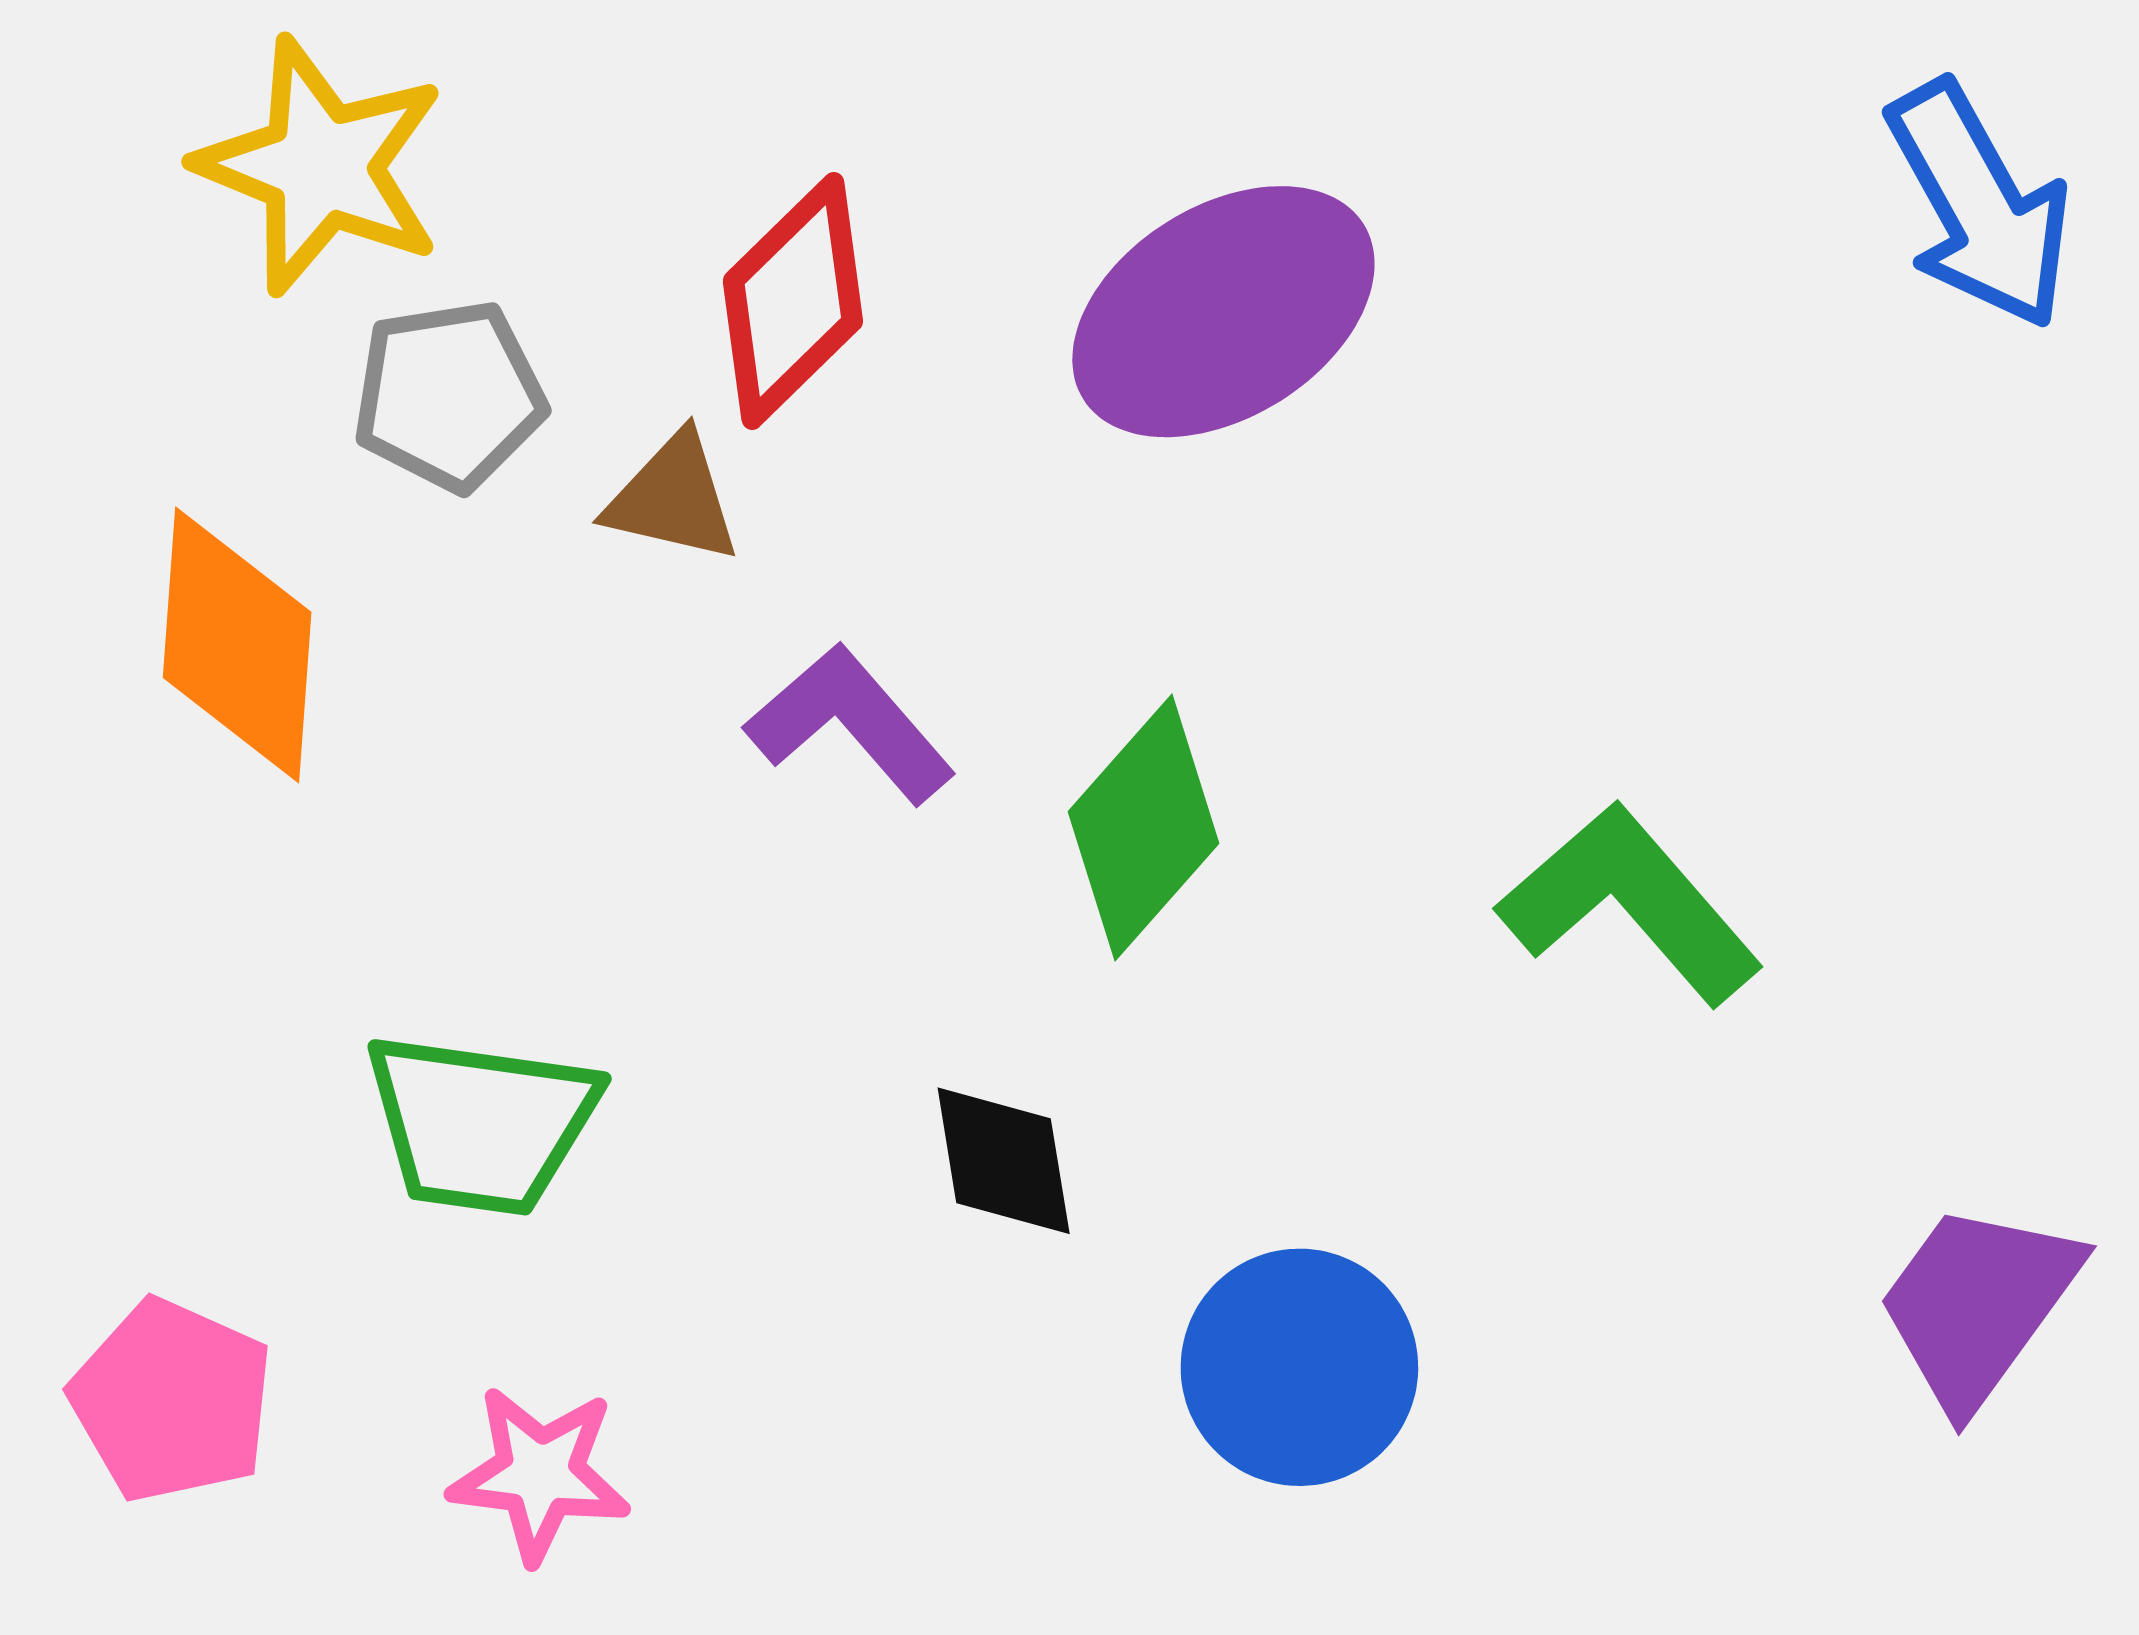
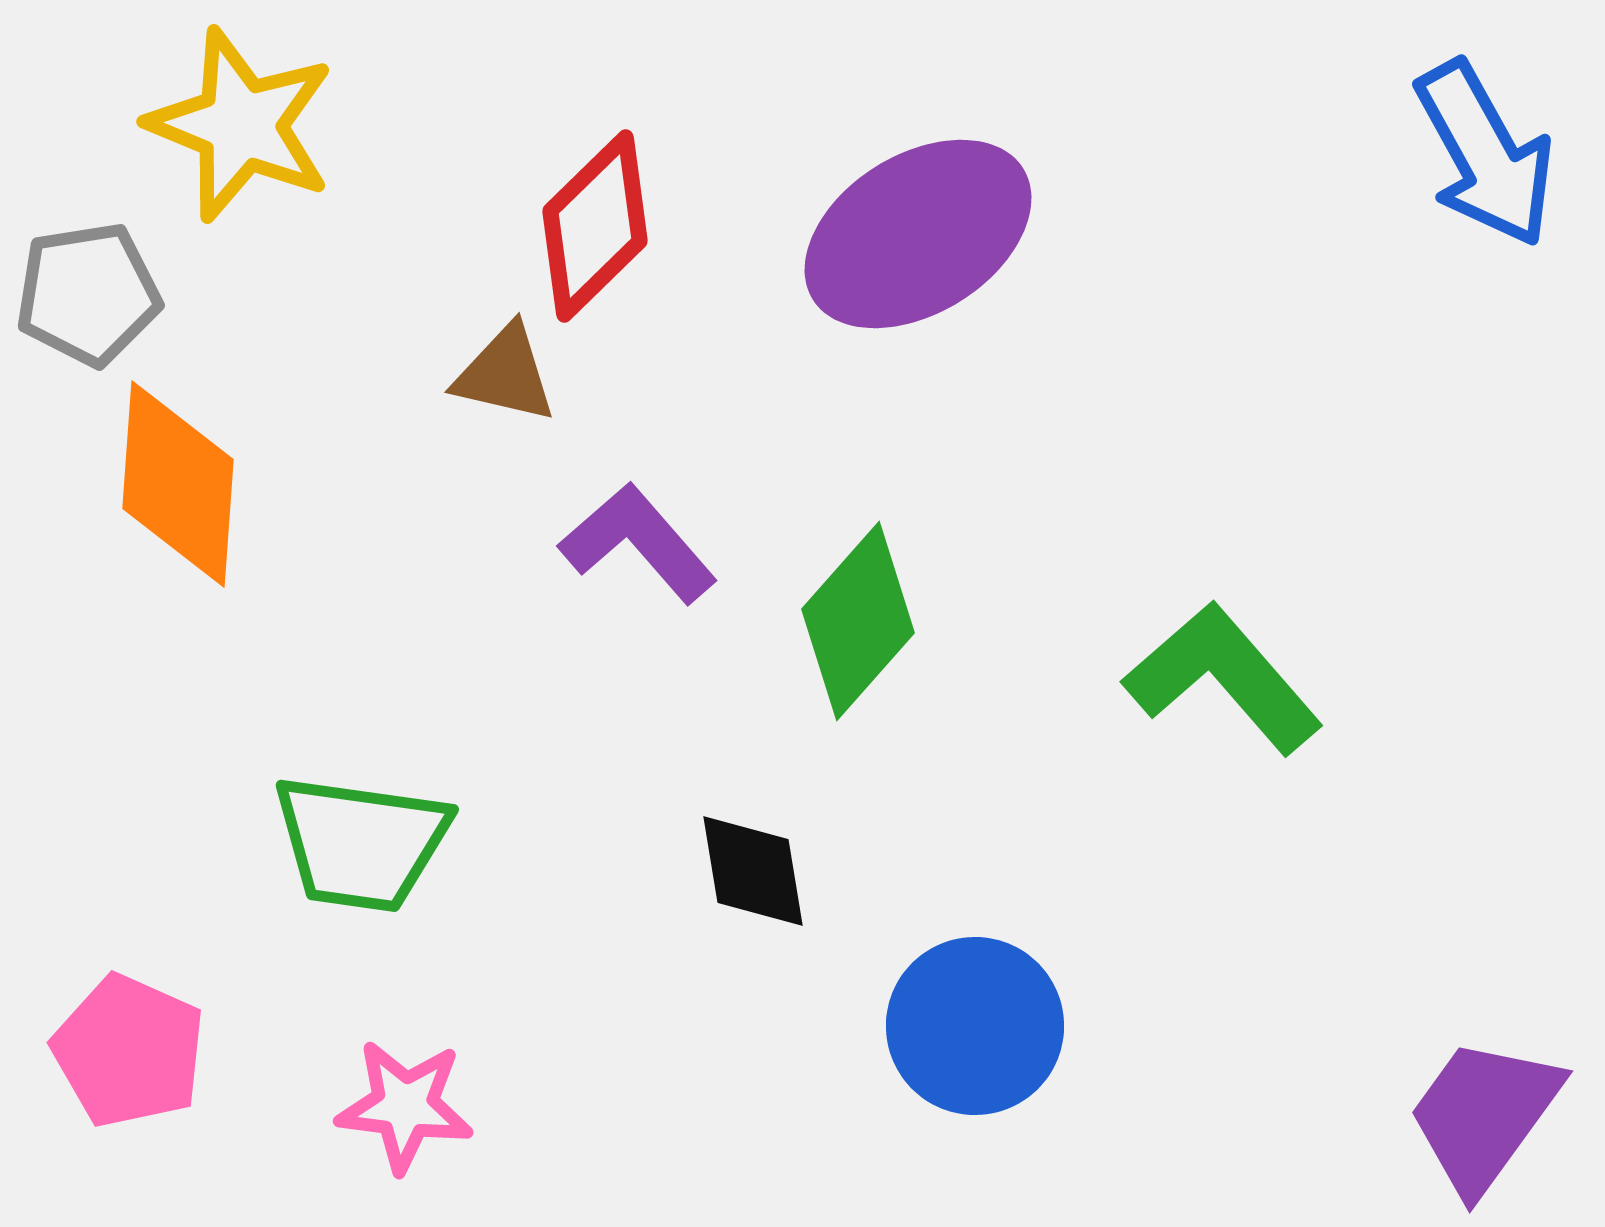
gray pentagon: (449, 396) -> (88, 294), moved
purple trapezoid: (1978, 1305) -> (1484, 1115), moved

